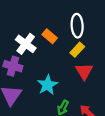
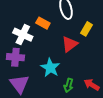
yellow rectangle: (77, 50) -> (87, 29), moved
red triangle: (84, 71) -> (70, 44), moved, turned 36

